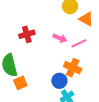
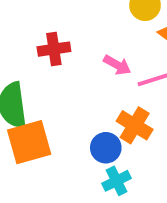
orange square: (20, 83) -> (29, 142), size x1.6

